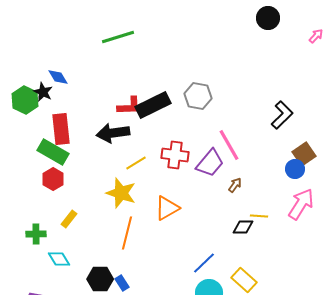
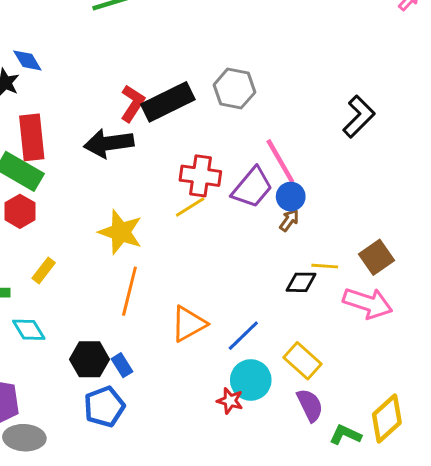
red L-shape: (129, 106) -> (132, 103), turned -55
brown square: (304, 154) -> (377, 257), moved
yellow line: (136, 163) -> (190, 207), moved
blue circle: (295, 169) -> (291, 197), moved
pink arrow: (301, 204) -> (368, 303), moved, turned 76
orange triangle: (167, 208) -> (189, 324), moved

